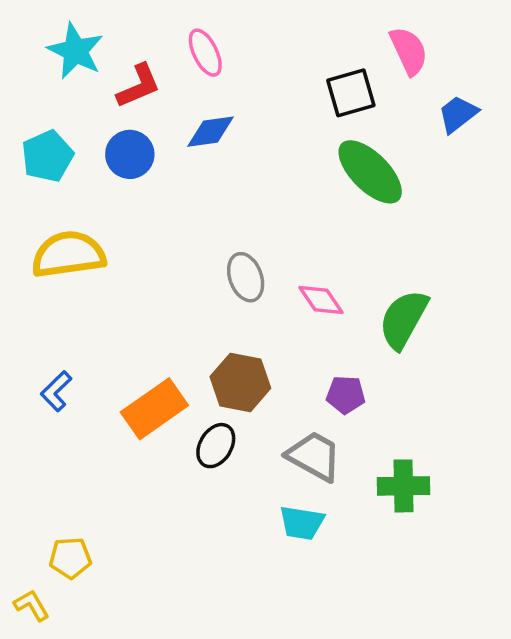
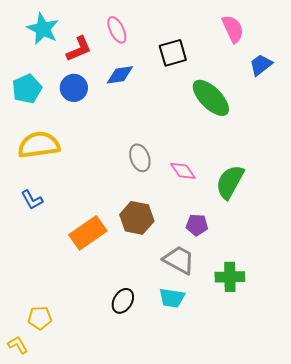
black square: (351, 93) -> (173, 53), moved
blue L-shape: (56, 391) -> (32, 200), moved, turned -75
black ellipse: (216, 446) -> (123, 301), moved

